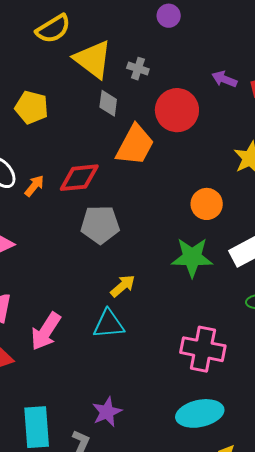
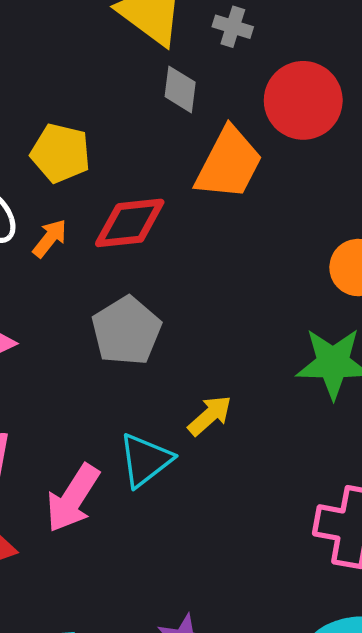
yellow pentagon: (32, 107) -> (61, 153), moved
gray pentagon: (100, 225) -> (126, 331), moved, turned -30
cyan triangle: (109, 324) -> (145, 460), moved, turned -32

